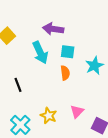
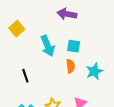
purple arrow: (53, 29) -> (67, 14), moved
cyan star: (94, 66) -> (94, 71), moved

